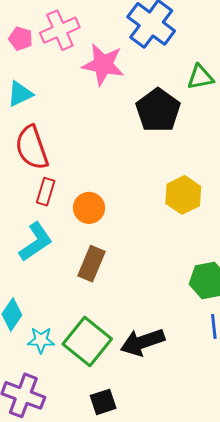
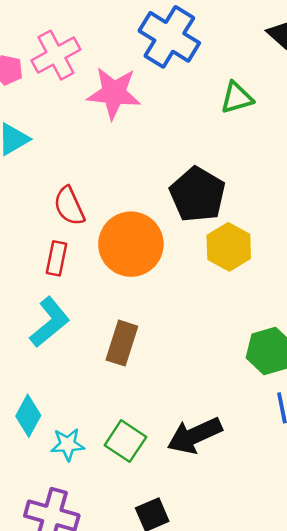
black pentagon: (158, 110) -> (198, 195), moved
red semicircle: (32, 148) -> (69, 206), moved, size x0.7
orange circle: (89, 208) -> (131, 244), moved, size x1.6
green square: (87, 342) -> (125, 441), size x0.7

